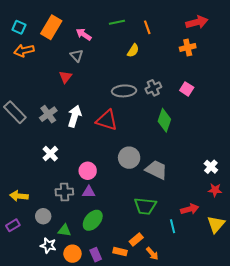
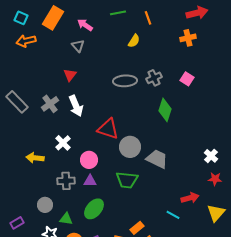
red triangle: (65, 77) -> (70, 75), moved
white arrow: (75, 116) -> (76, 106), turned 140
red triangle: (107, 120) -> (108, 129), moved
white cross: (50, 154) -> (63, 143), moved
yellow arrow: (19, 196) -> (35, 158), moved
green trapezoid: (145, 206) -> (127, 180), moved
purple rectangle: (13, 225) -> (17, 223), moved
cyan line: (173, 226) -> (173, 215), turned -48

